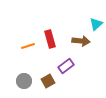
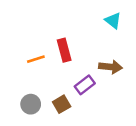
cyan triangle: (96, 24) -> (113, 21), moved, turned -40
brown arrow: (81, 41) -> (110, 67), moved

